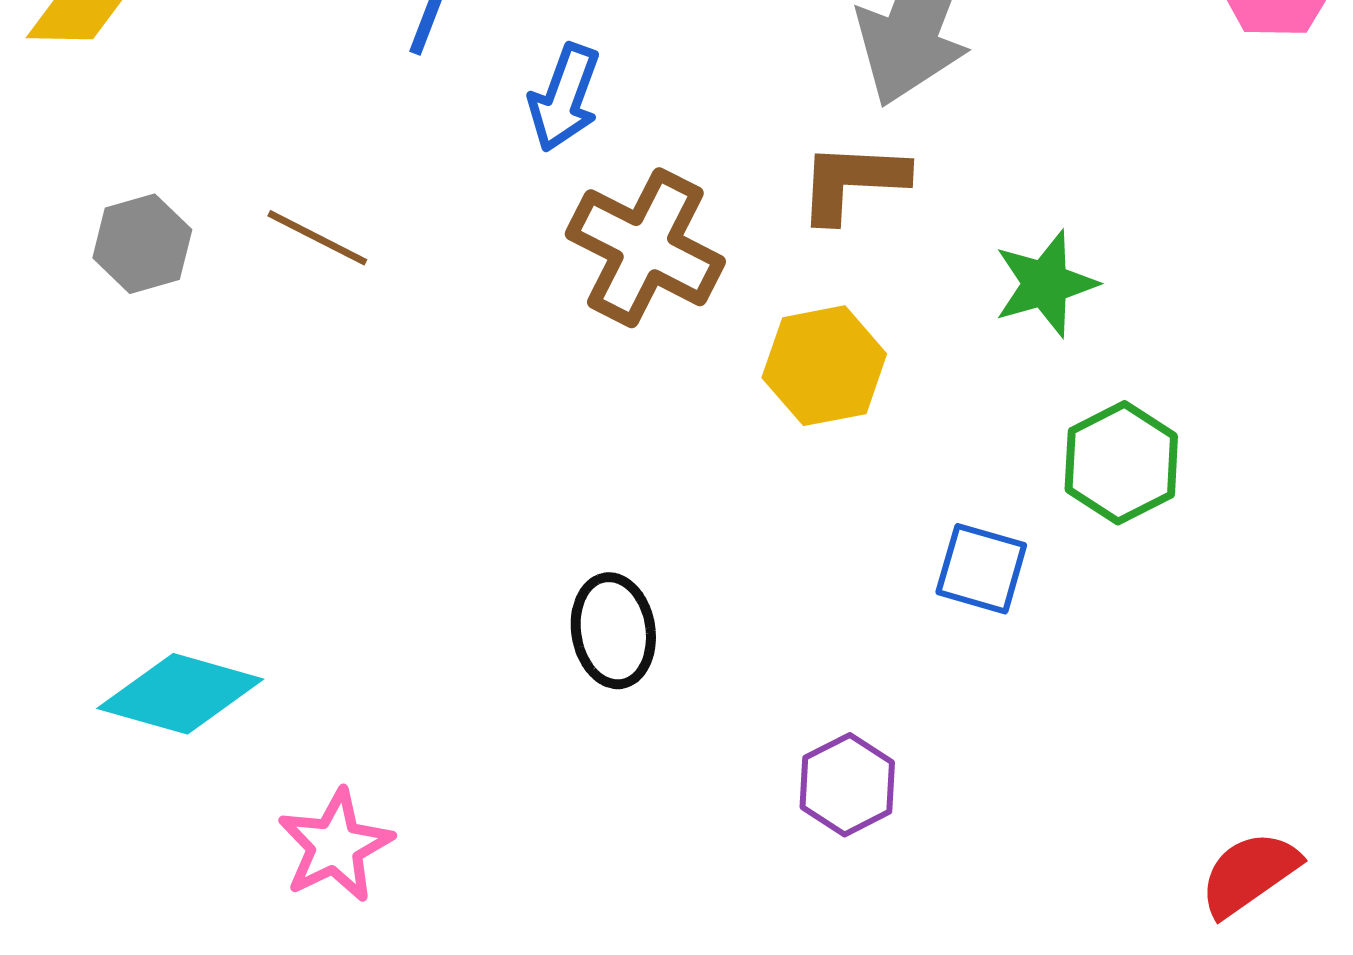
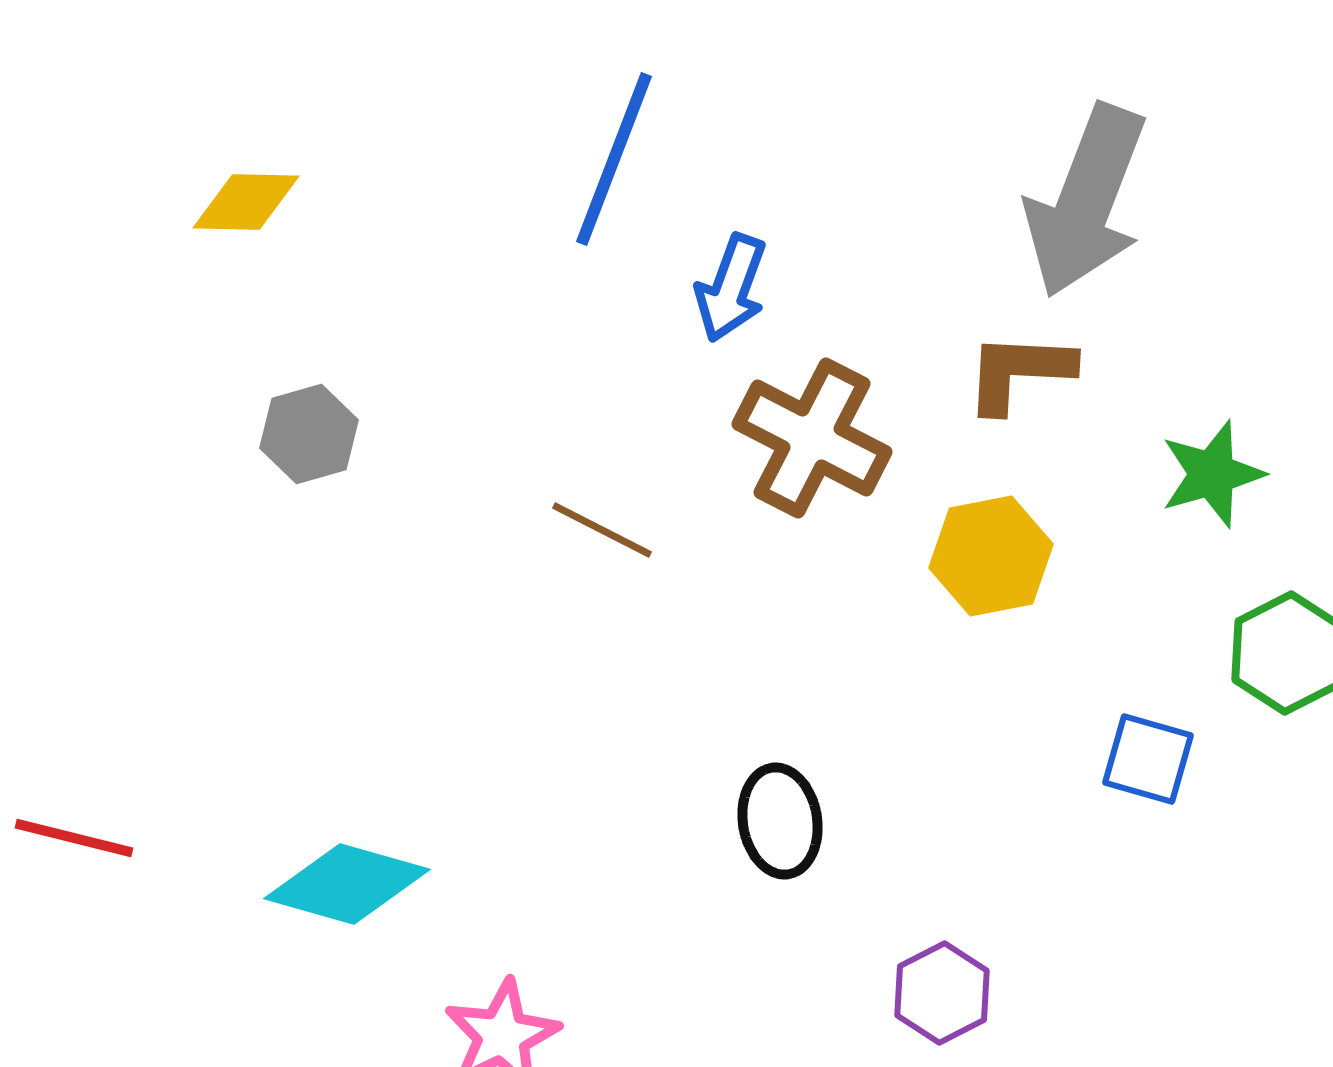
brown line: (317, 238) -> (602, 530), moved
purple hexagon: (847, 785) -> (942, 993), moved

